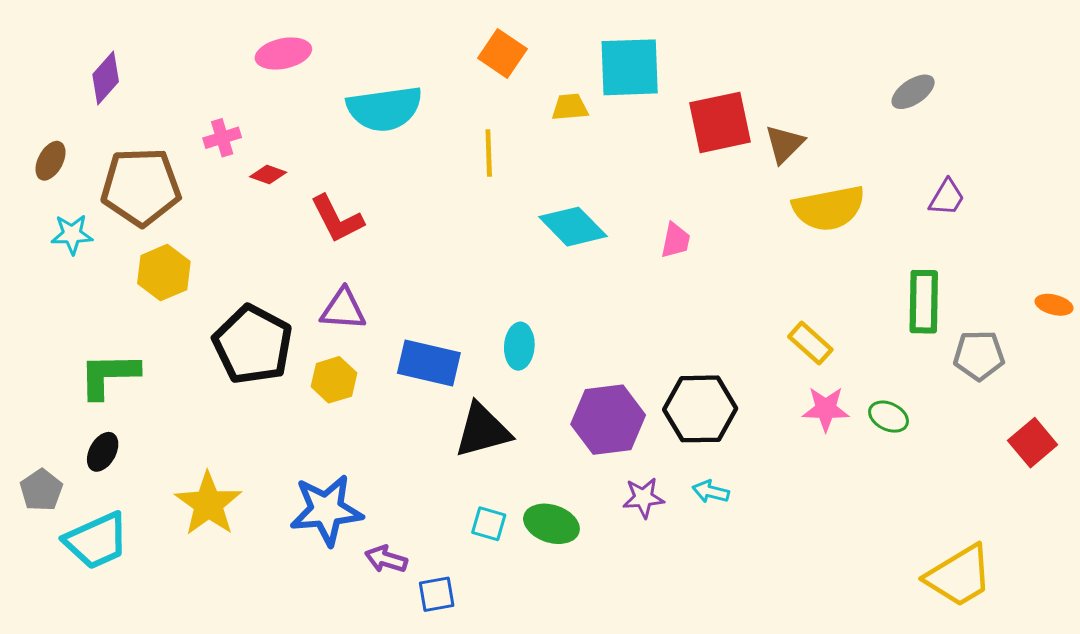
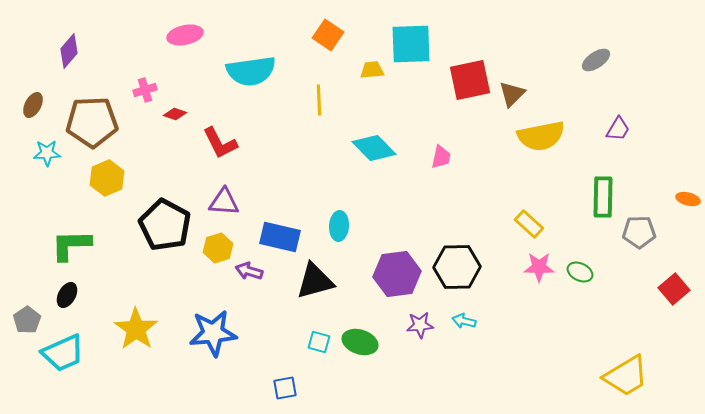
purple arrow: (386, 559) -> (249, 271), moved

